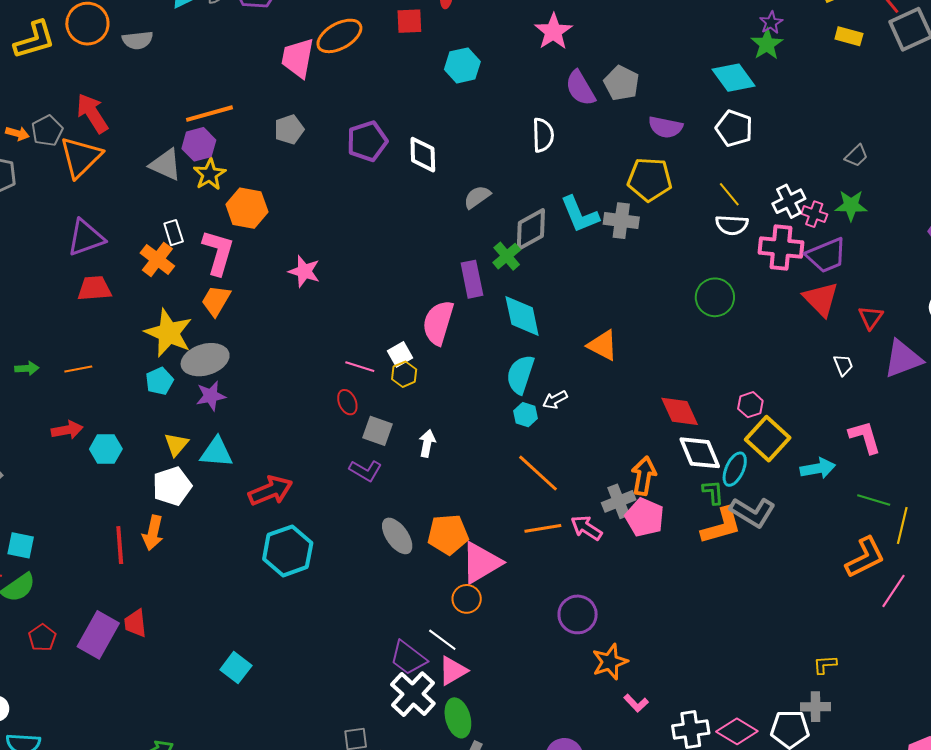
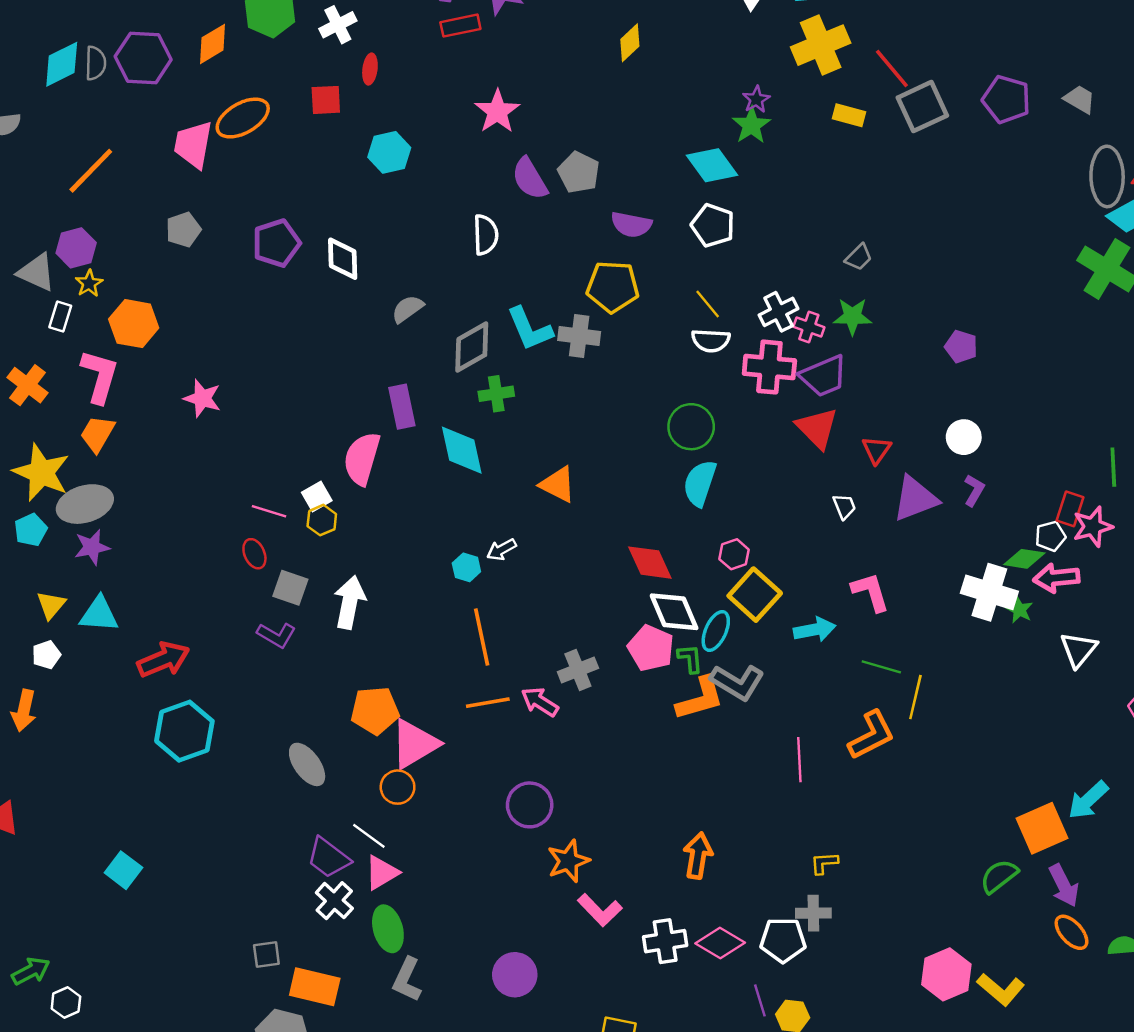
orange line: (210, 114) -> (91, 171), moved, turned -30
yellow star: (210, 174) -> (89, 283), size x0.7
white rectangle: (174, 233) -> (60, 317), moved, turned 35
green cross: (507, 256) -> (496, 394), moved, turned 32
cyan semicircle: (520, 374) -> (700, 483), moved
white arrow: (427, 443) -> (350, 602), size x1.6
orange line: (538, 473) -> (482, 637), turned 36
orange arrow: (644, 476) -> (698, 856), moved
white pentagon: (172, 486) -> (46, 655), size x0.6
pink pentagon: (645, 517) -> (651, 648), moved
gray ellipse: (397, 536) -> (307, 764), moved
pink line: (893, 591) -> (799, 760), moved, turned -36
white cross: (413, 694) -> (334, 901), size x0.7
pink L-shape: (636, 703) -> (600, 910), size x1.5

